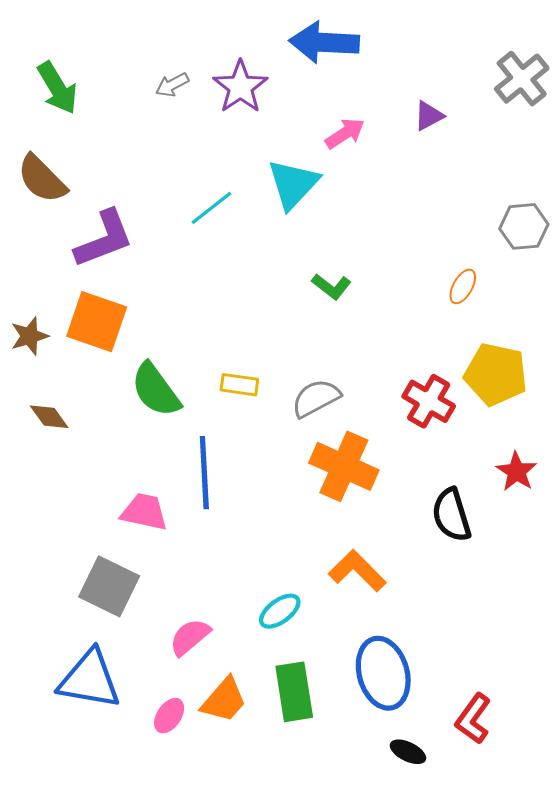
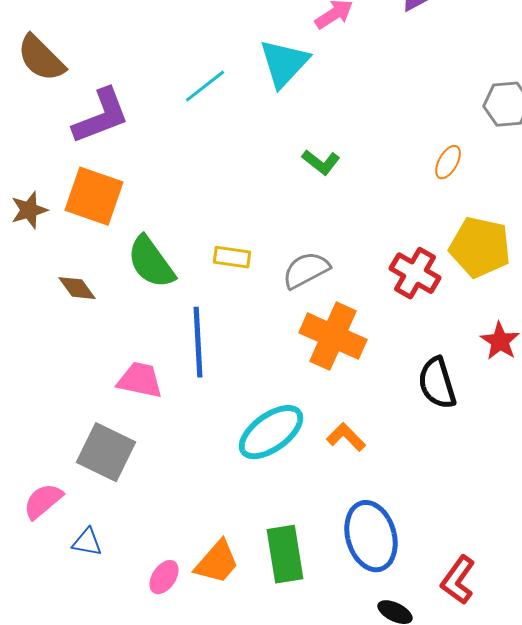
brown diamond: (49, 417) -> (77, 288), moved
orange L-shape: (357, 571) -> (346, 437), size x0.7
cyan ellipse: (280, 611) -> (271, 432), moved, size x1.6
pink semicircle: (190, 637) -> (43, 501), moved
blue triangle: (89, 679) -> (87, 542), size x0.5

